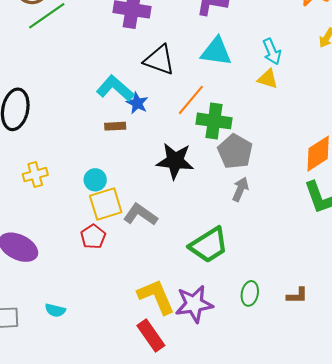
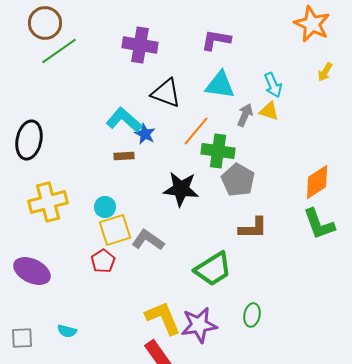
yellow cross: (35, 175) -> (48, 202), size x1.6
gray arrow: (240, 189) -> (245, 115), moved
brown L-shape: (297, 296) -> (253, 228), moved, size x1.4

